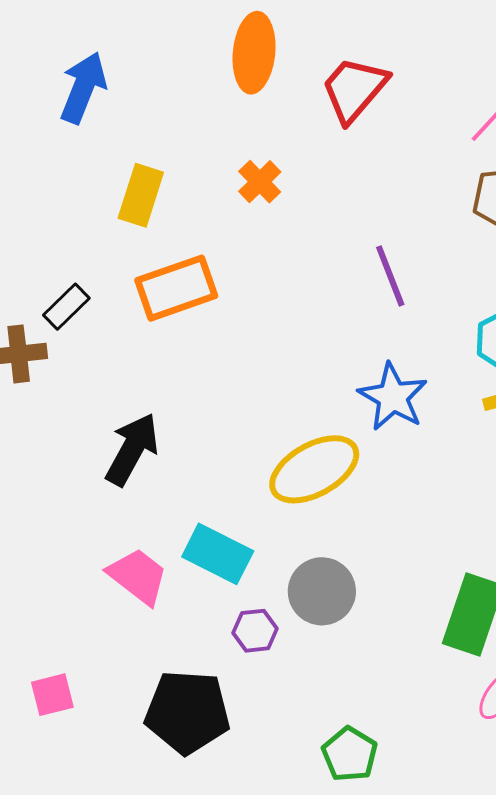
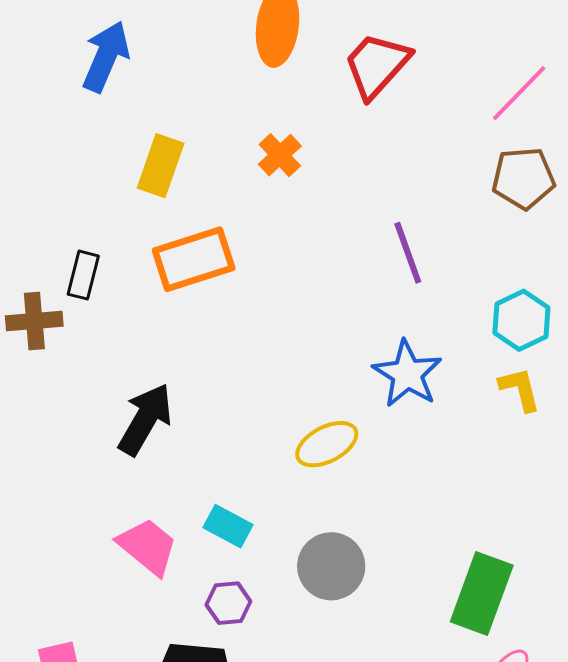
black rectangle: (66, 307) -> (83, 275), turned -33
yellow ellipse: (314, 469) -> (327, 444), size x0.7
cyan rectangle: (218, 554) -> (228, 526), size x0.7
purple hexagon: (255, 631) -> (228, 603), moved

